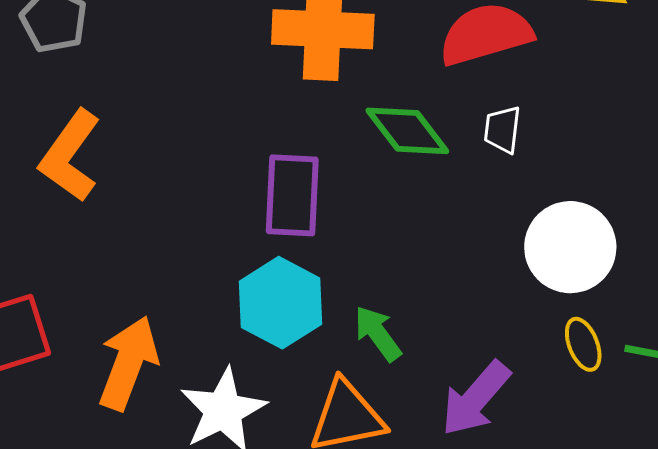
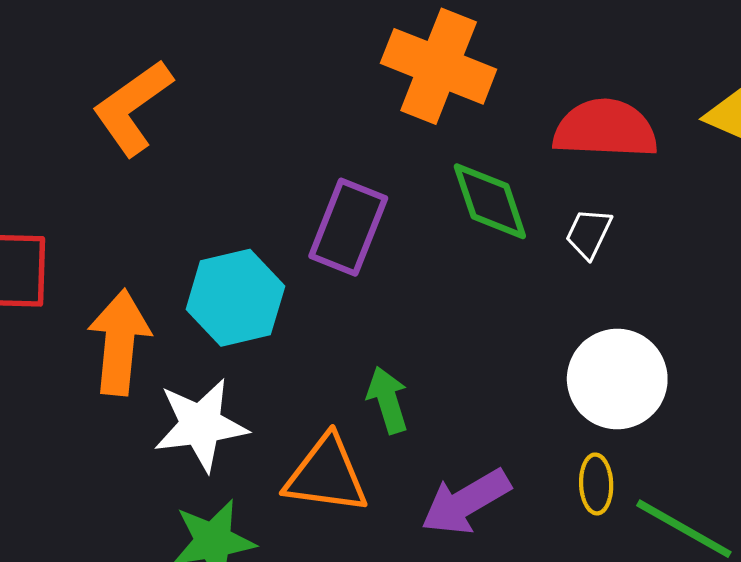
cyan hexagon: (280, 303) -> (235, 298), moved
orange arrow: (128, 363) -> (119, 342), turned -34

